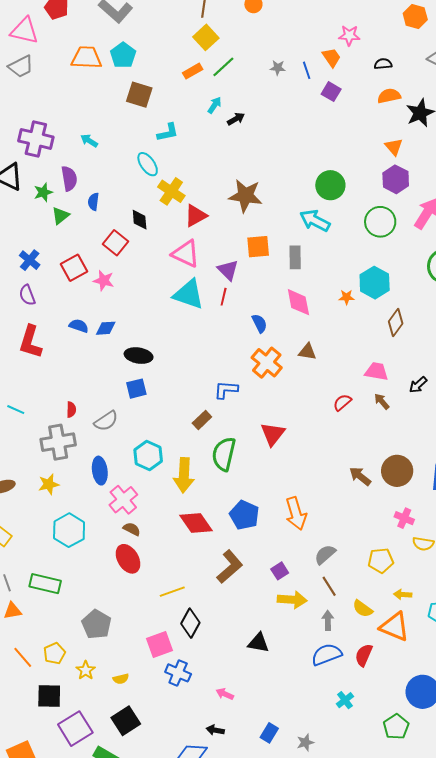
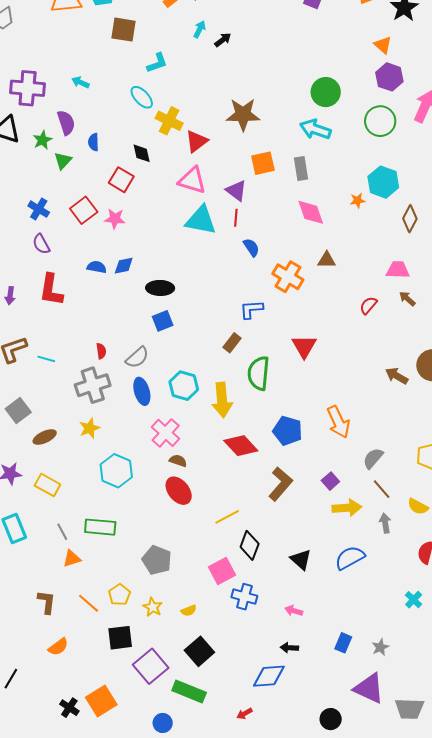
blue semicircle: (260, 323) -> (251, 247), moved
blue ellipse: (100, 471) -> (142, 391), moved
black triangle: (258, 643) -> (301, 560), moved, turned 40
blue semicircle: (327, 654) -> (350, 558), moved

